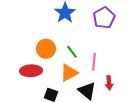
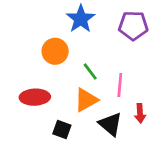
purple pentagon: (104, 18) -> (133, 26), turned 30
orange circle: (46, 49) -> (55, 51), moved

